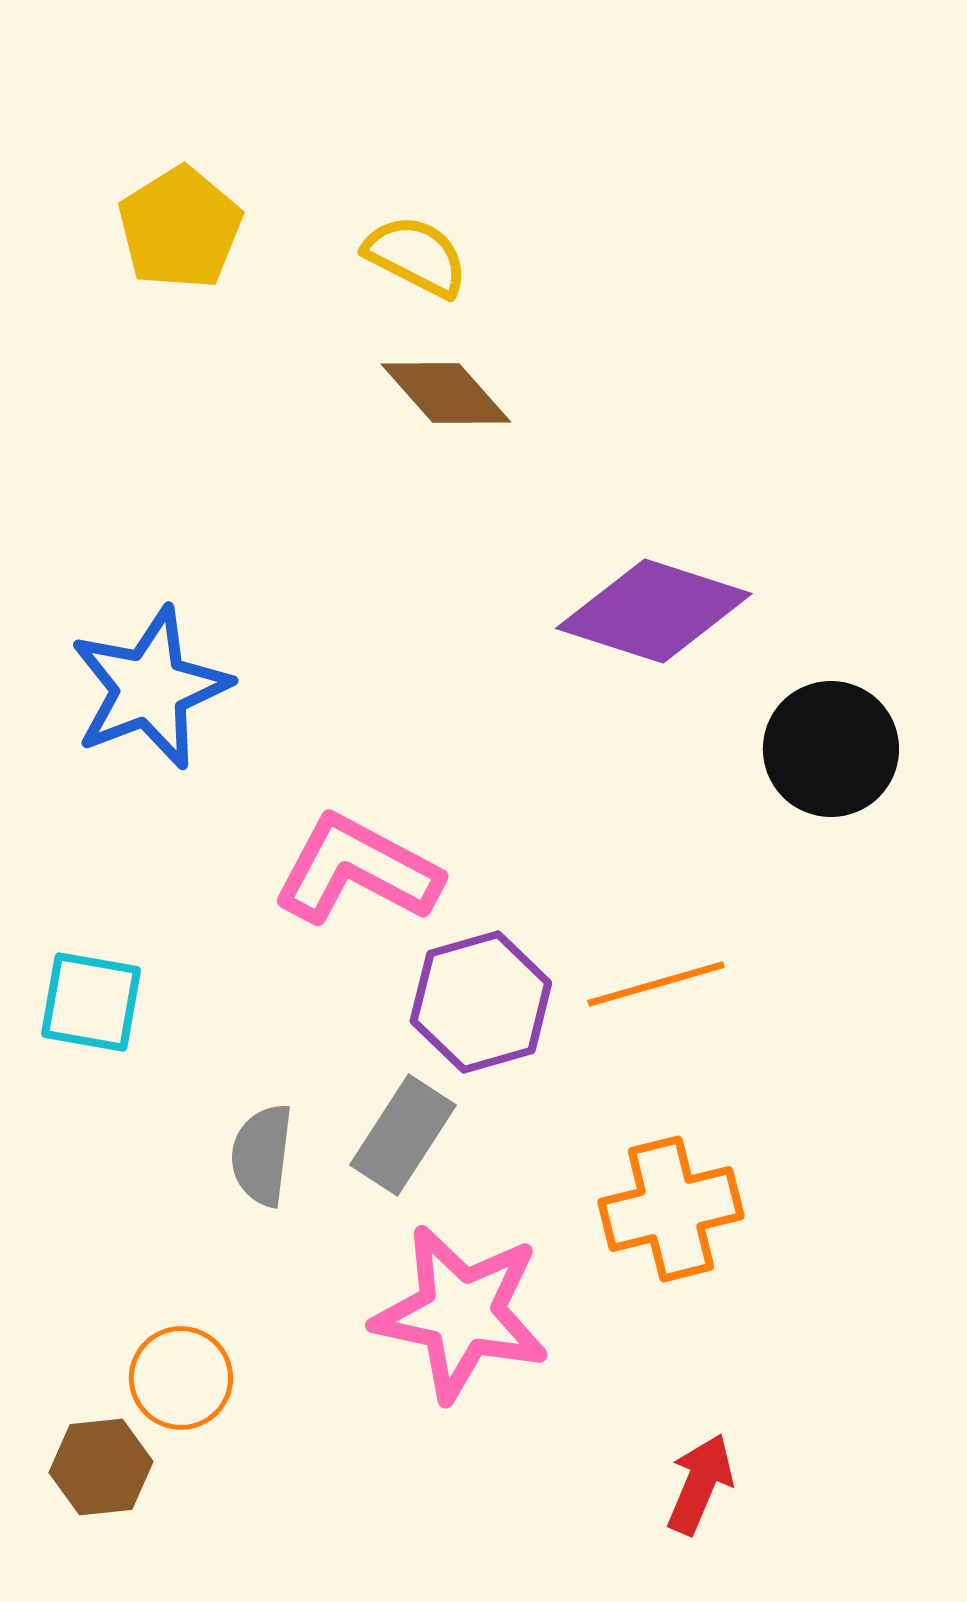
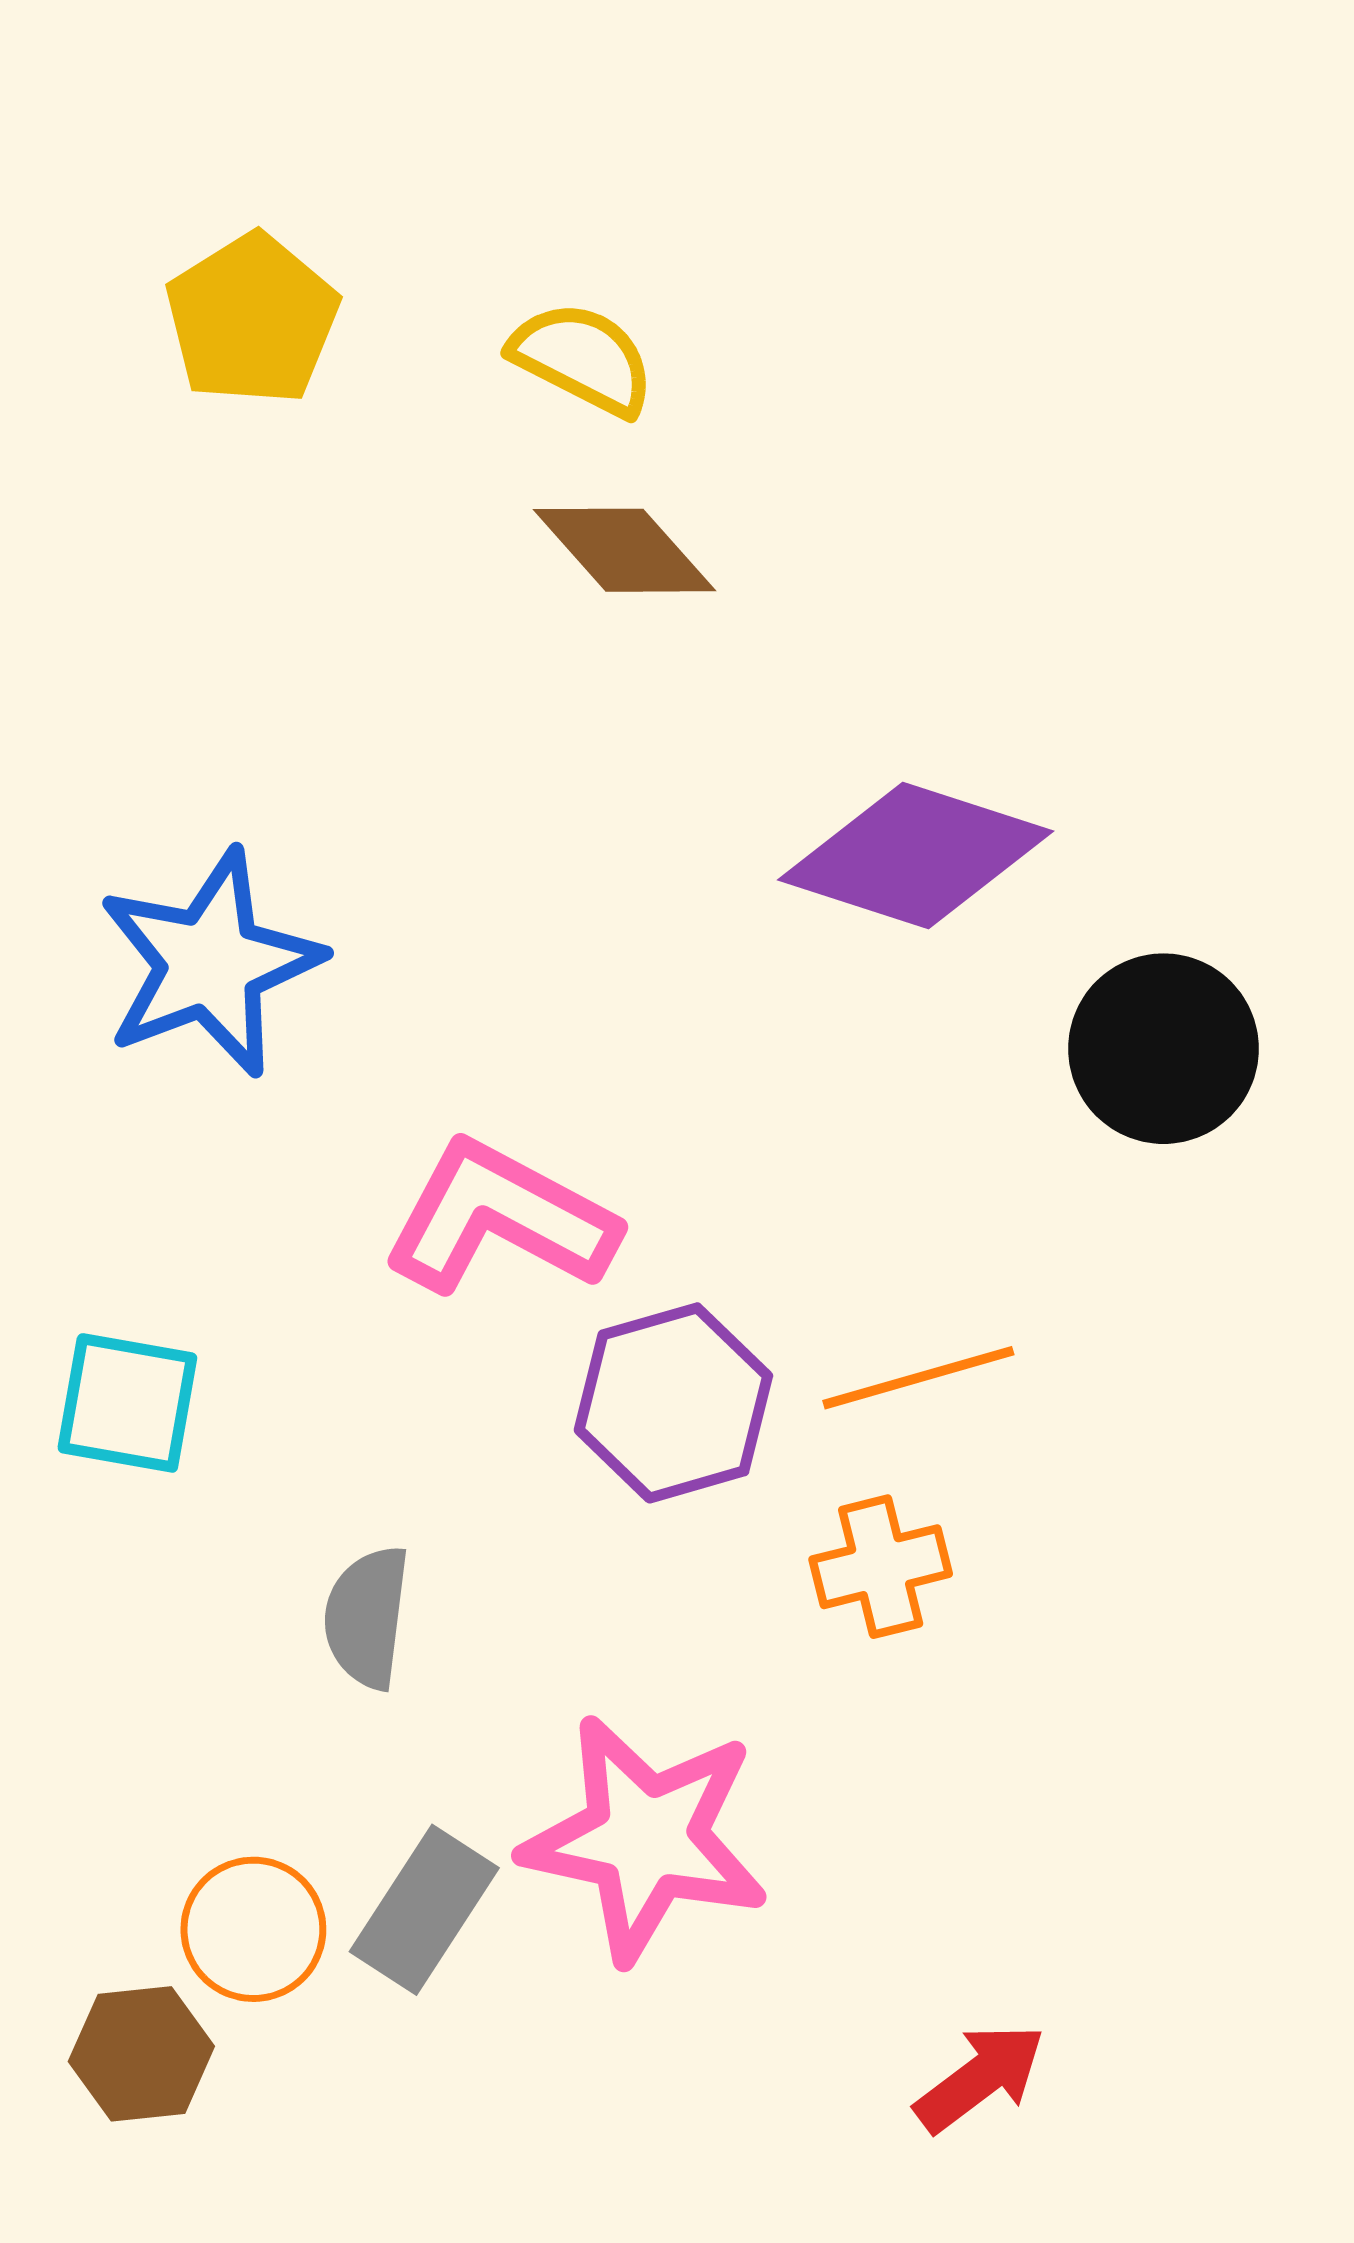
gray rectangle: (403, 1135) -> (424, 1910), moved
orange cross: (671, 1209) -> (881, 1567), moved, size x0.7
red arrow: (700, 1484) -> (980, 2078), turned 30

